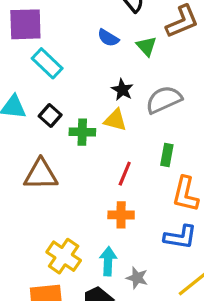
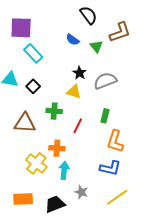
green cross: (82, 132) -> (54, 111), moved
orange cross: (121, 215) -> (57, 148), moved
yellow cross: (64, 256) -> (36, 163), moved
cyan arrow: (108, 261) -> (64, 170), moved

